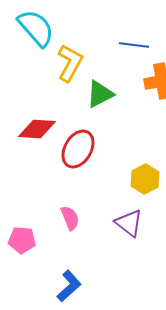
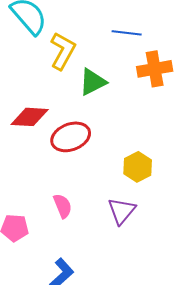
red ellipse: (78, 149) -> (71, 137), turned 39
purple triangle: (129, 223) -> (122, 211), turned 32

